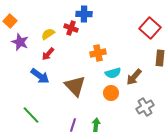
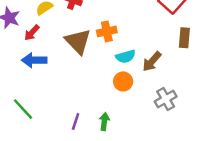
red arrow: (48, 54) -> (32, 33), moved
blue arrow: (40, 76) -> (34, 60), turned 144
brown triangle: (75, 86) -> (78, 41), moved

